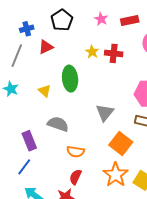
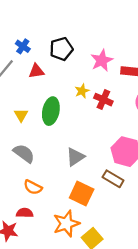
pink star: (101, 19) -> (102, 60), size x1.5
blue cross: (27, 29) -> (23, 46), turned 32
orange square: (121, 143) -> (82, 193), turned -30
red semicircle: (75, 177) -> (25, 213), turned 49

